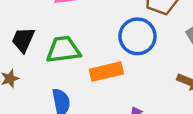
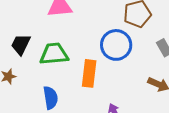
orange rectangle: (106, 72) -> (89, 73), turned -72

